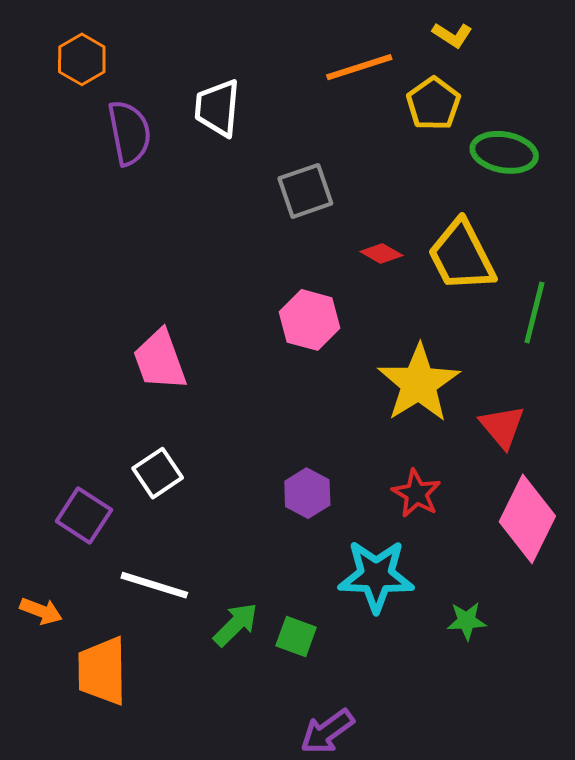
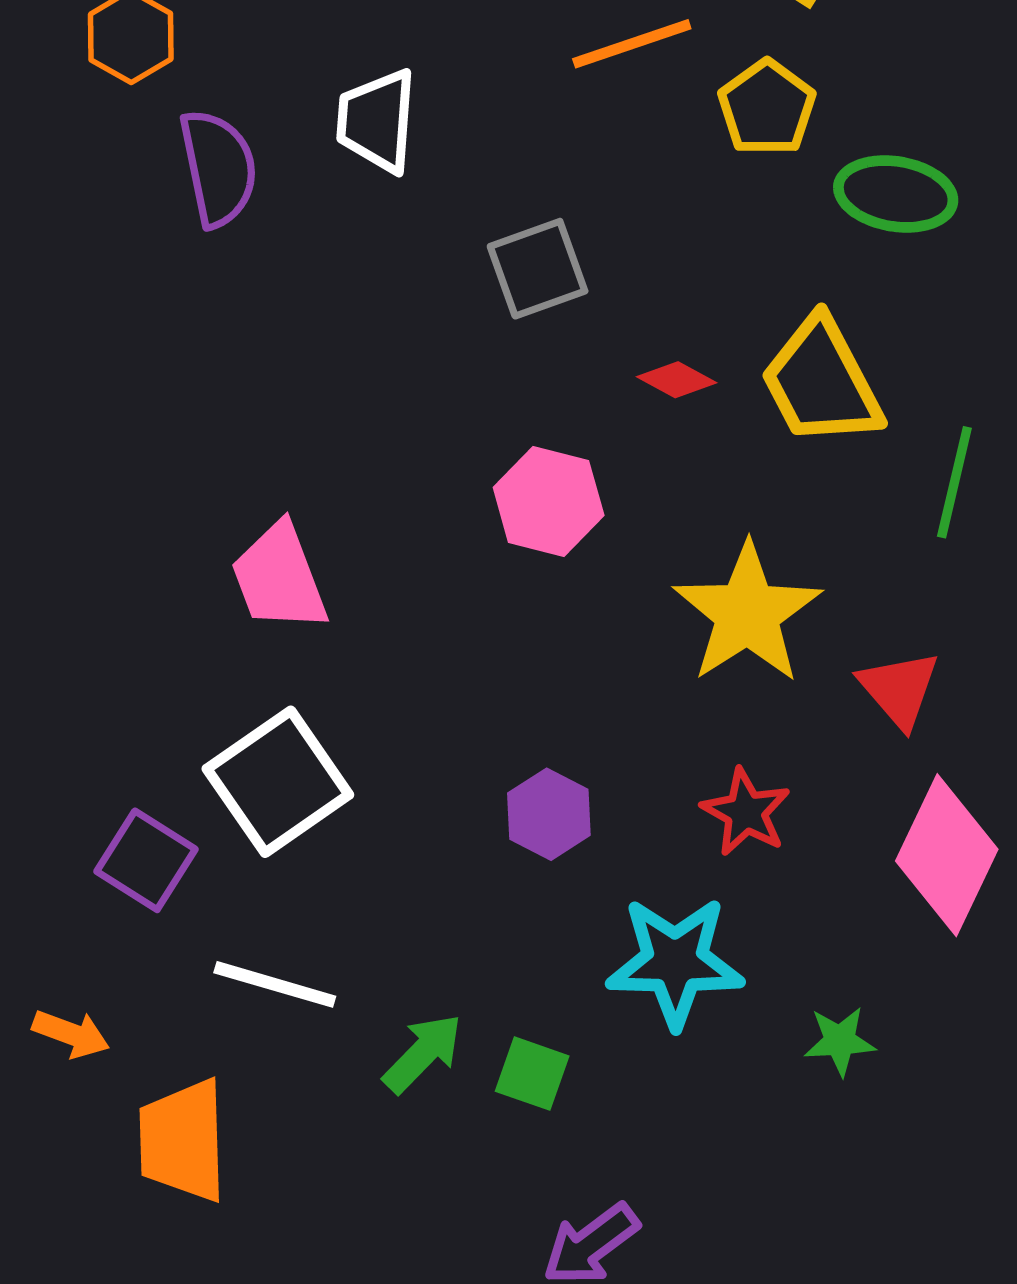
white square: (158, 473) -> (278, 782), size x1.6

